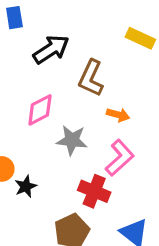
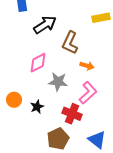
yellow rectangle: (140, 38) -> (101, 18), turned -36
black star: (26, 186) -> (37, 107), moved

